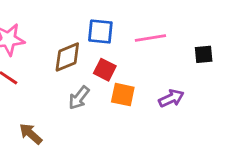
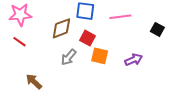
black square: (204, 54) -> (157, 29), turned 32

